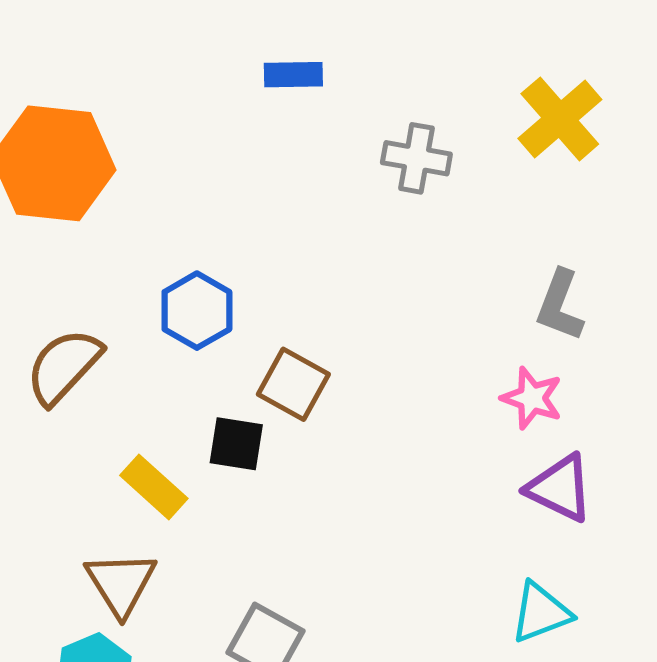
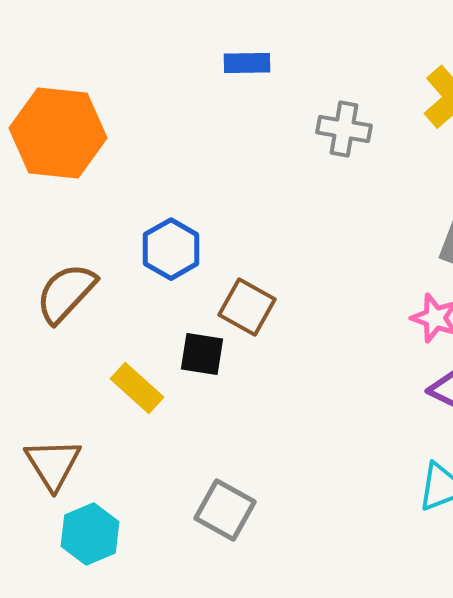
brown triangle: (121, 583) -> (53, 464), moved

